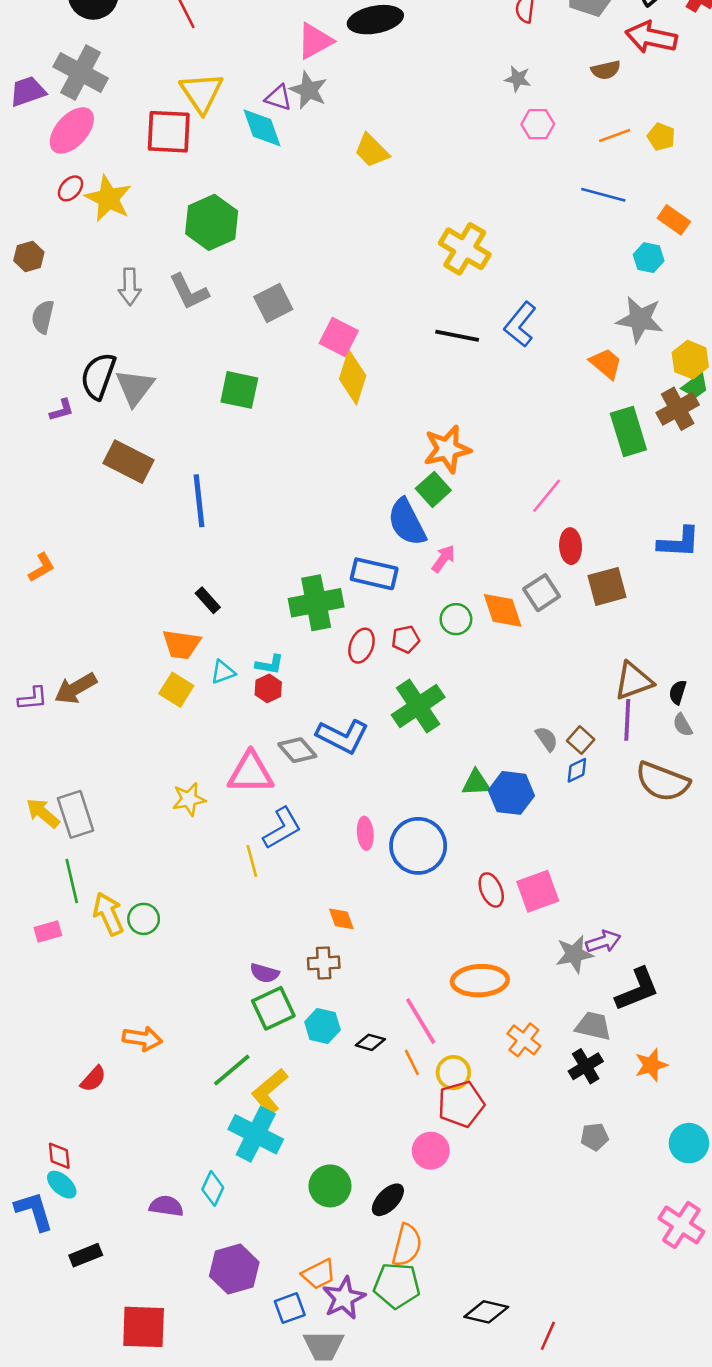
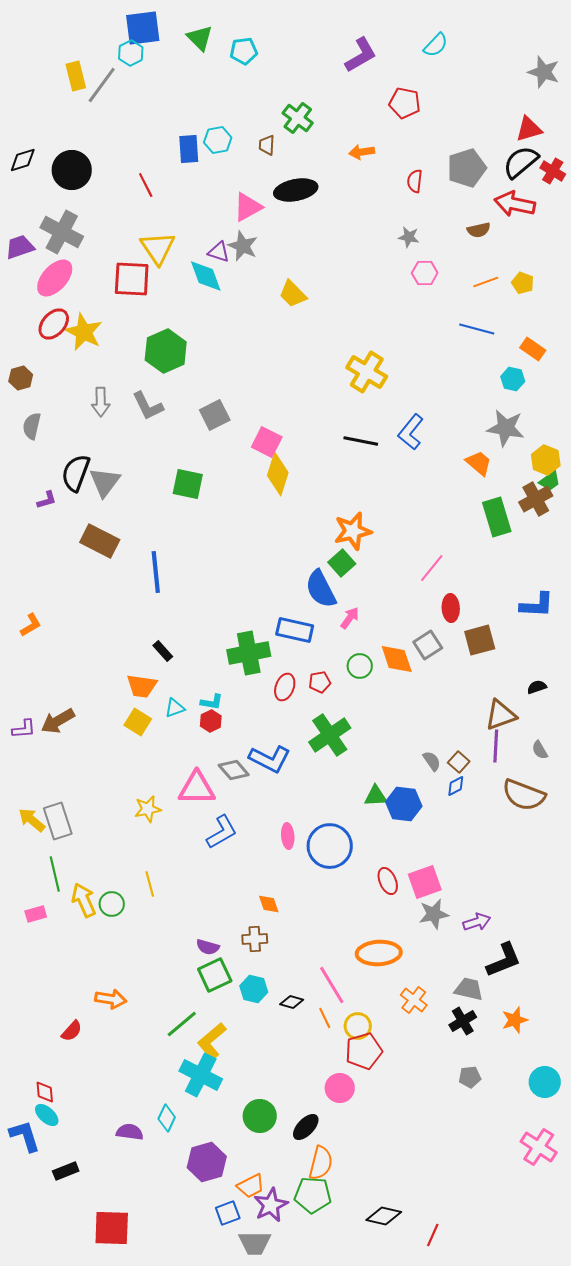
red ellipse: (71, 188) -> (54, 324), size x1.5
black semicircle: (678, 692) -> (537, 687), moved, turned 54
yellow line: (252, 861) -> (150, 884), moved
gray star: (574, 954) -> (434, 914), moved
purple hexagon: (234, 1269) -> (207, 1162), moved

